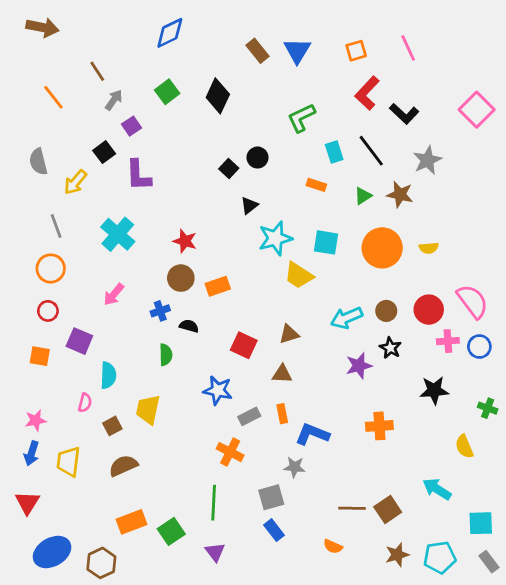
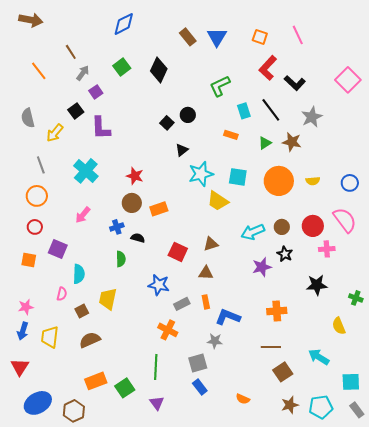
orange square: (356, 51) -> (260, 37), turned 35
blue circle: (479, 347) -> (350, 183), moved
brown line: (352, 508) -> (271, 347), moved

